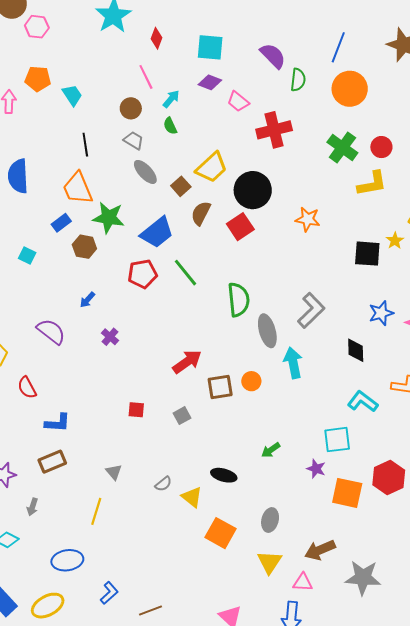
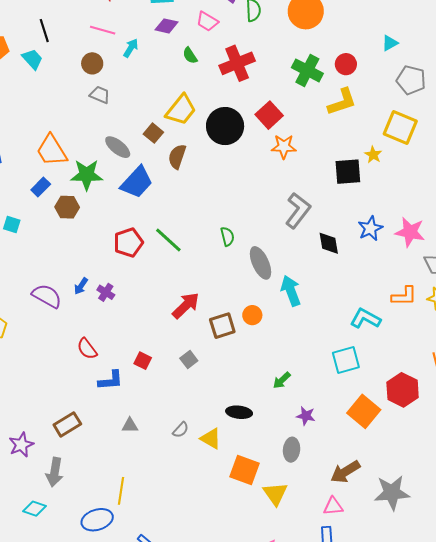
pink line: (146, 77) -> (103, 30), turned -40
pink trapezoid: (238, 101) -> (207, 21), moved
green semicircle: (170, 126) -> (190, 55), moved
black line: (85, 145) -> (44, 31), moved
gray ellipse: (145, 172) -> (118, 147), moved
red square: (240, 227) -> (269, 115), moved
green line: (185, 273) -> (168, 240), moved
red pentagon: (142, 274) -> (128, 243), moved
blue arrow: (87, 300) -> (81, 286), moved
green semicircle: (238, 300) -> (227, 236), size x0.6
gray L-shape: (311, 310) -> (298, 210), moved
black diamond: (356, 350) -> (329, 243), moved
red semicircle: (27, 388) -> (87, 349), moved
red square: (136, 410) -> (143, 361), turned 30
blue L-shape: (58, 423) -> (111, 380), moved
purple star: (316, 469) -> (306, 416), moved
gray triangle: (114, 472) -> (130, 425), turned -42
orange square: (347, 493) -> (364, 411), turned 36
gray arrow: (32, 507) -> (55, 472), size x1.6
yellow line: (96, 511) -> (121, 491), moved
yellow triangle: (269, 562) -> (275, 494), moved

